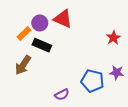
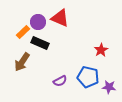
red star: (113, 38) -> (101, 50), moved
purple star: (117, 72) -> (109, 87), moved
purple semicircle: (62, 95) -> (60, 81), moved

